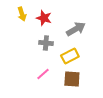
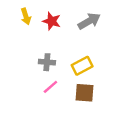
gray arrow: (76, 29) -> (89, 21), moved
gray cross: (46, 43) -> (47, 62), moved

